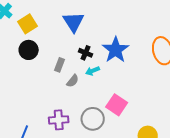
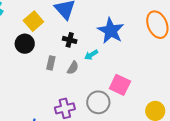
yellow square: (27, 24) -> (33, 21), moved
black cross: (86, 53) -> (70, 40), moved
gray rectangle: (60, 65) -> (51, 63), moved

